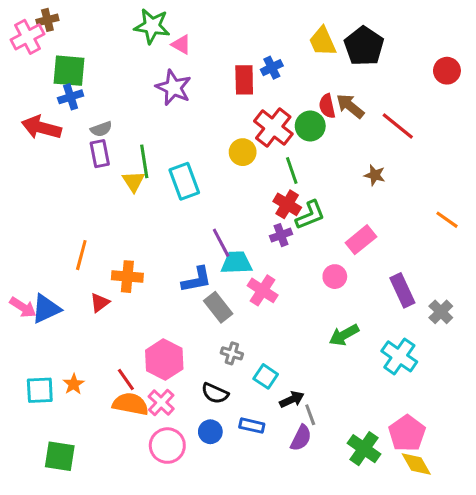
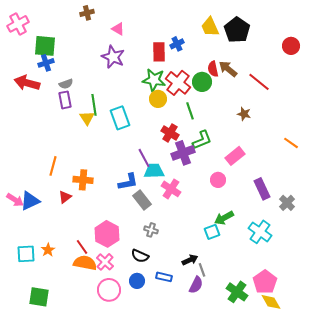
brown cross: (47, 20) -> (87, 13), moved
green star: (152, 26) -> (154, 80), moved
red cross: (287, 204) -> (170, 133), moved
purple cross: (281, 235) -> (183, 153), size x1.6
cyan square: (266, 376) -> (212, 232), moved, turned 35

